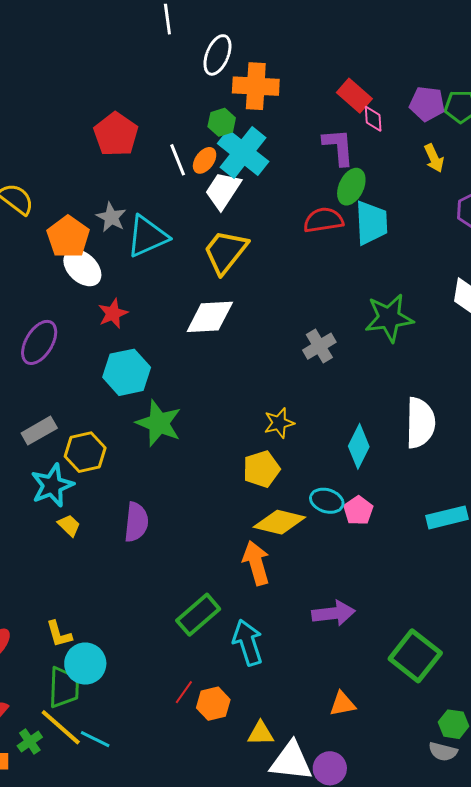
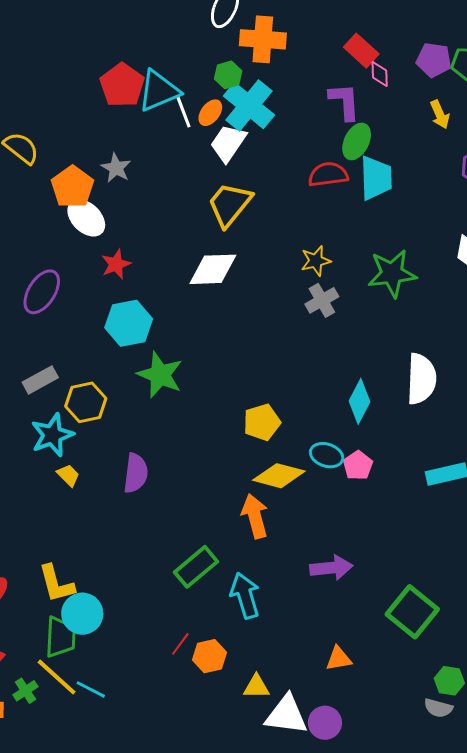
cyan triangle: (147, 236) -> (159, 91), moved
yellow star: (279, 423) -> (316, 261), moved
yellow L-shape: (59, 634) -> (56, 584), size x1.4

